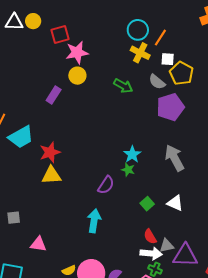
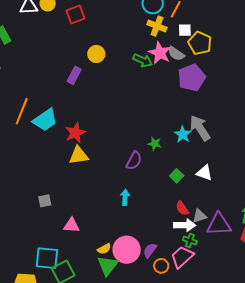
pink star: (77, 53) -> (160, 53), moved, turned -30
cyan star: (132, 154) -> (183, 134), moved
cyan arrow: (94, 221) -> (125, 197), size x0.7

